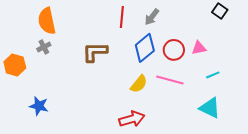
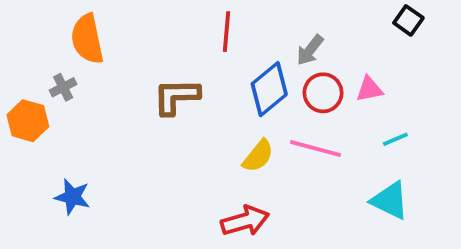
gray arrow: (152, 17) -> (310, 50), moved
gray cross: (44, 47) -> (63, 87), moved

